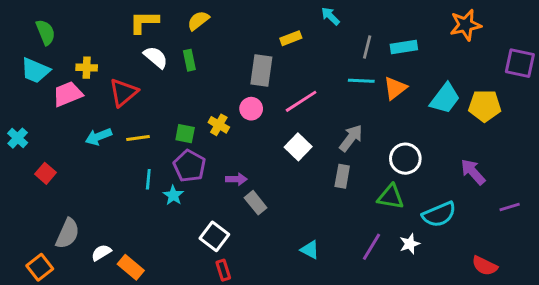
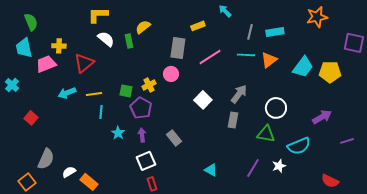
yellow semicircle: (198, 21) -> (143, 27), moved
cyan trapezoid: (35, 70) -> (24, 48), turned 55
pink line: (301, 101) -> (210, 57), moved
yellow cross: (219, 125) -> (149, 85), turned 32
cyan cross: (18, 138) -> (12, 85), moved
purple pentagon: (189, 166) -> (141, 108), moved
purple arrow: (473, 172) -> (322, 117), turned 102
cyan line: (148, 179) -> (101, 112), moved
purple arrow: (236, 179) -> (142, 135), moved, turned -96
white square: (214, 236) -> (146, 161), turned 30

